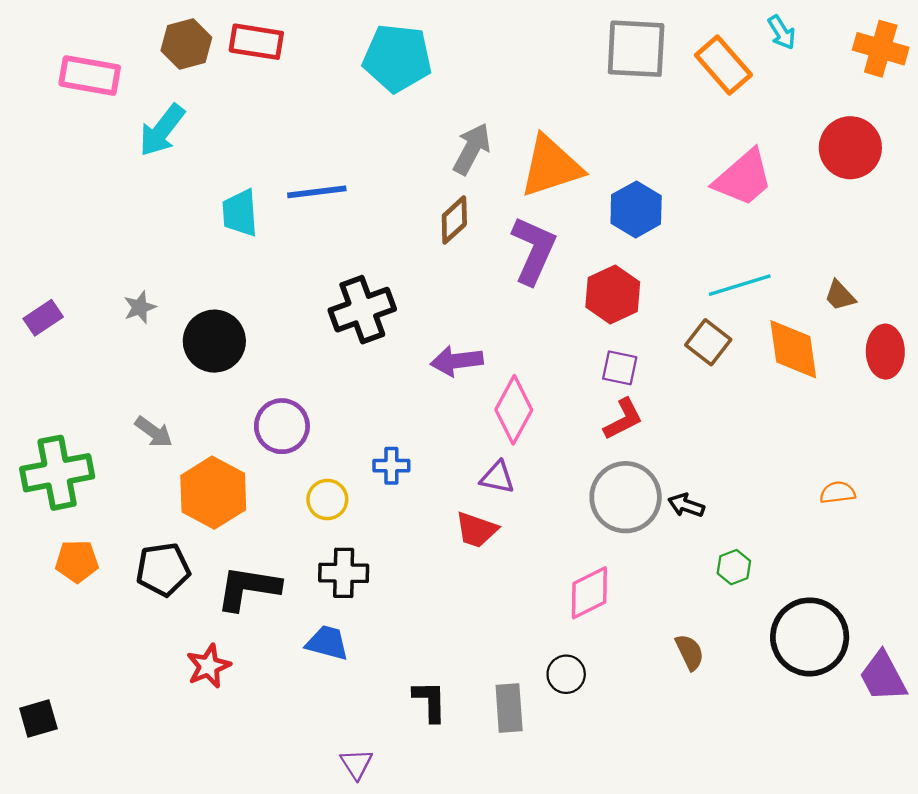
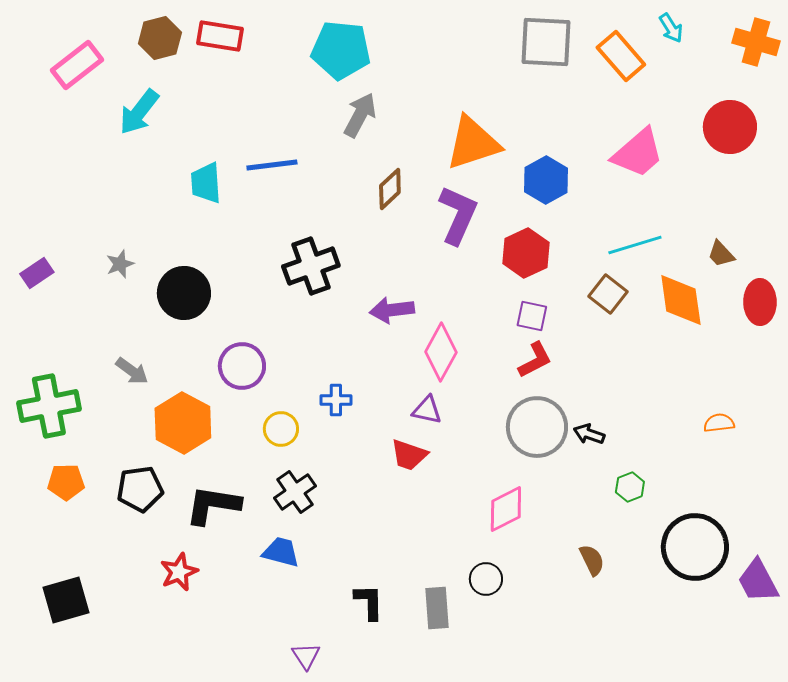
pink rectangle: (90, 75) -> (77, 65), turned -48
gray arrow: (472, 149) -> (360, 115), moved
black cross: (344, 573) -> (295, 492), turned -36
black square: (38, 719) -> (66, 600), moved, size x1.4

